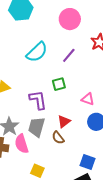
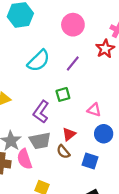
purple L-shape: (38, 100) -> (41, 112), turned -135
gray trapezoid: (37, 127) -> (40, 141), turned -115
blue square: (87, 162) -> (90, 161), moved

